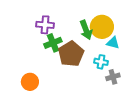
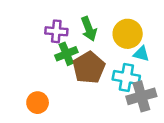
green arrow: (86, 30) -> (89, 29), moved
cyan cross: (101, 62) -> (126, 78), size x1.5
gray cross: (113, 77) -> (141, 96), size x1.6

